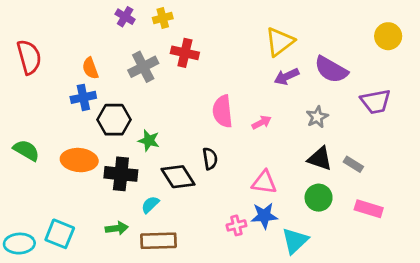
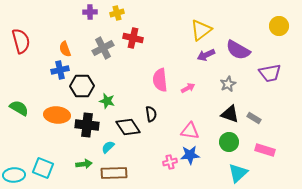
purple cross: (125, 17) -> (90, 12), turned -32
cyan triangle: (295, 241) -> (238, 173), moved

